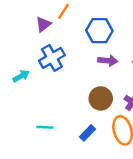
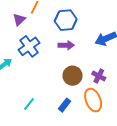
purple arrow: (108, 61) -> (66, 45), moved
cyan line: (45, 127) -> (29, 104), turned -48

